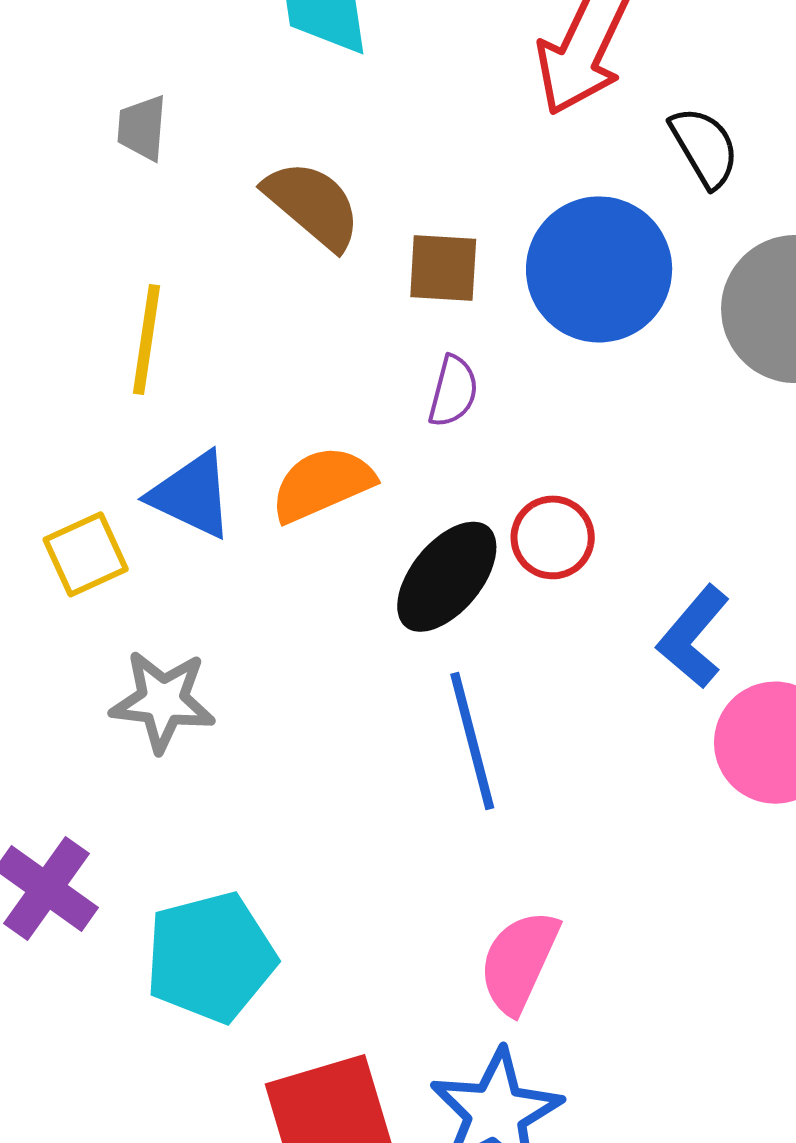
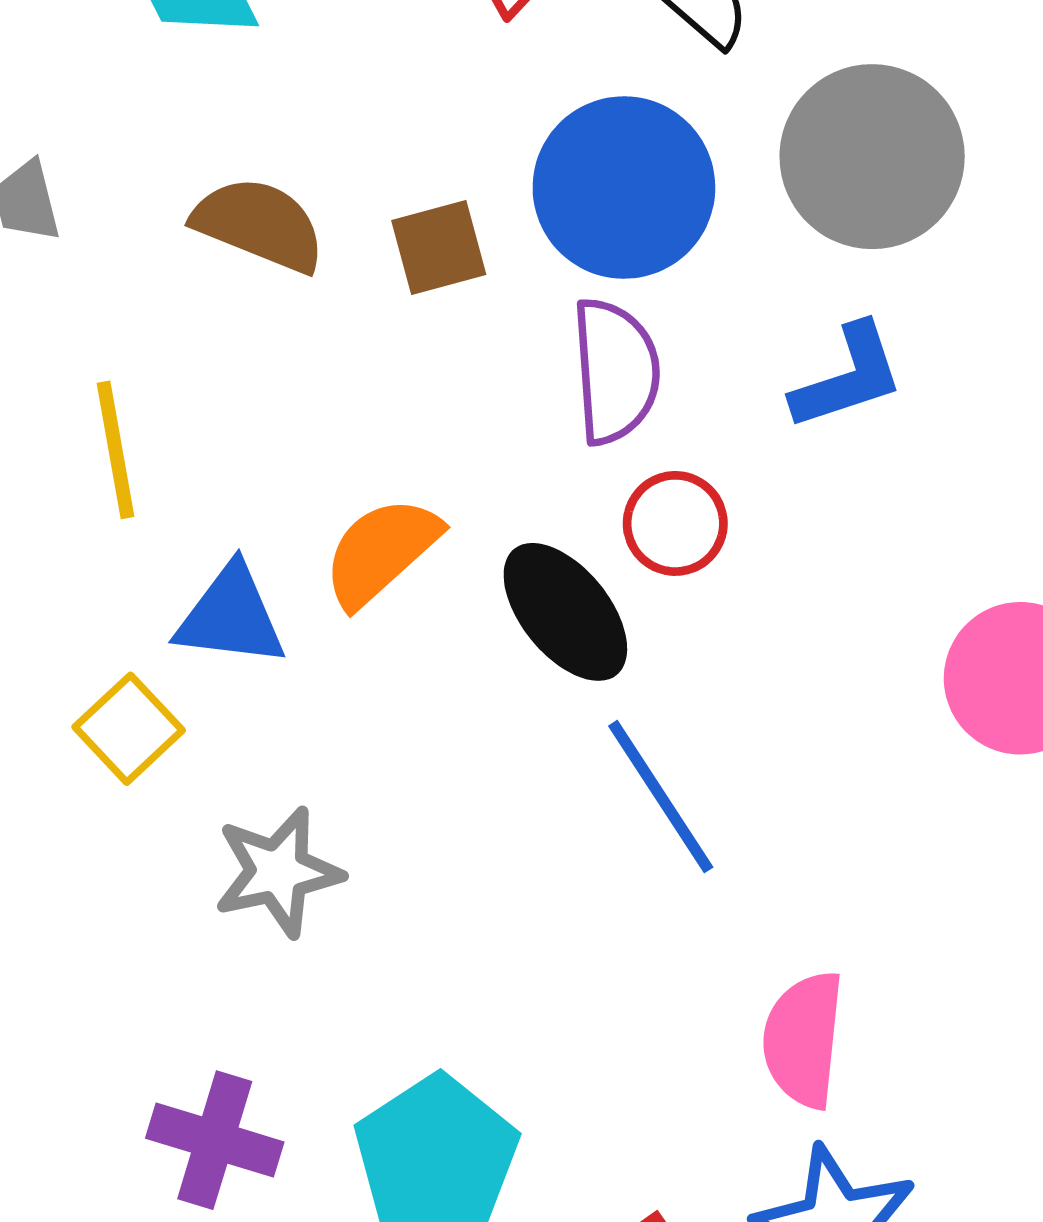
purple semicircle: (453, 391) -> (615, 371), moved, size x1.6
black ellipse: (447, 577) -> (565, 612), turned -60
blue L-shape: (693, 637) -> (848, 377), moved, turned -130

